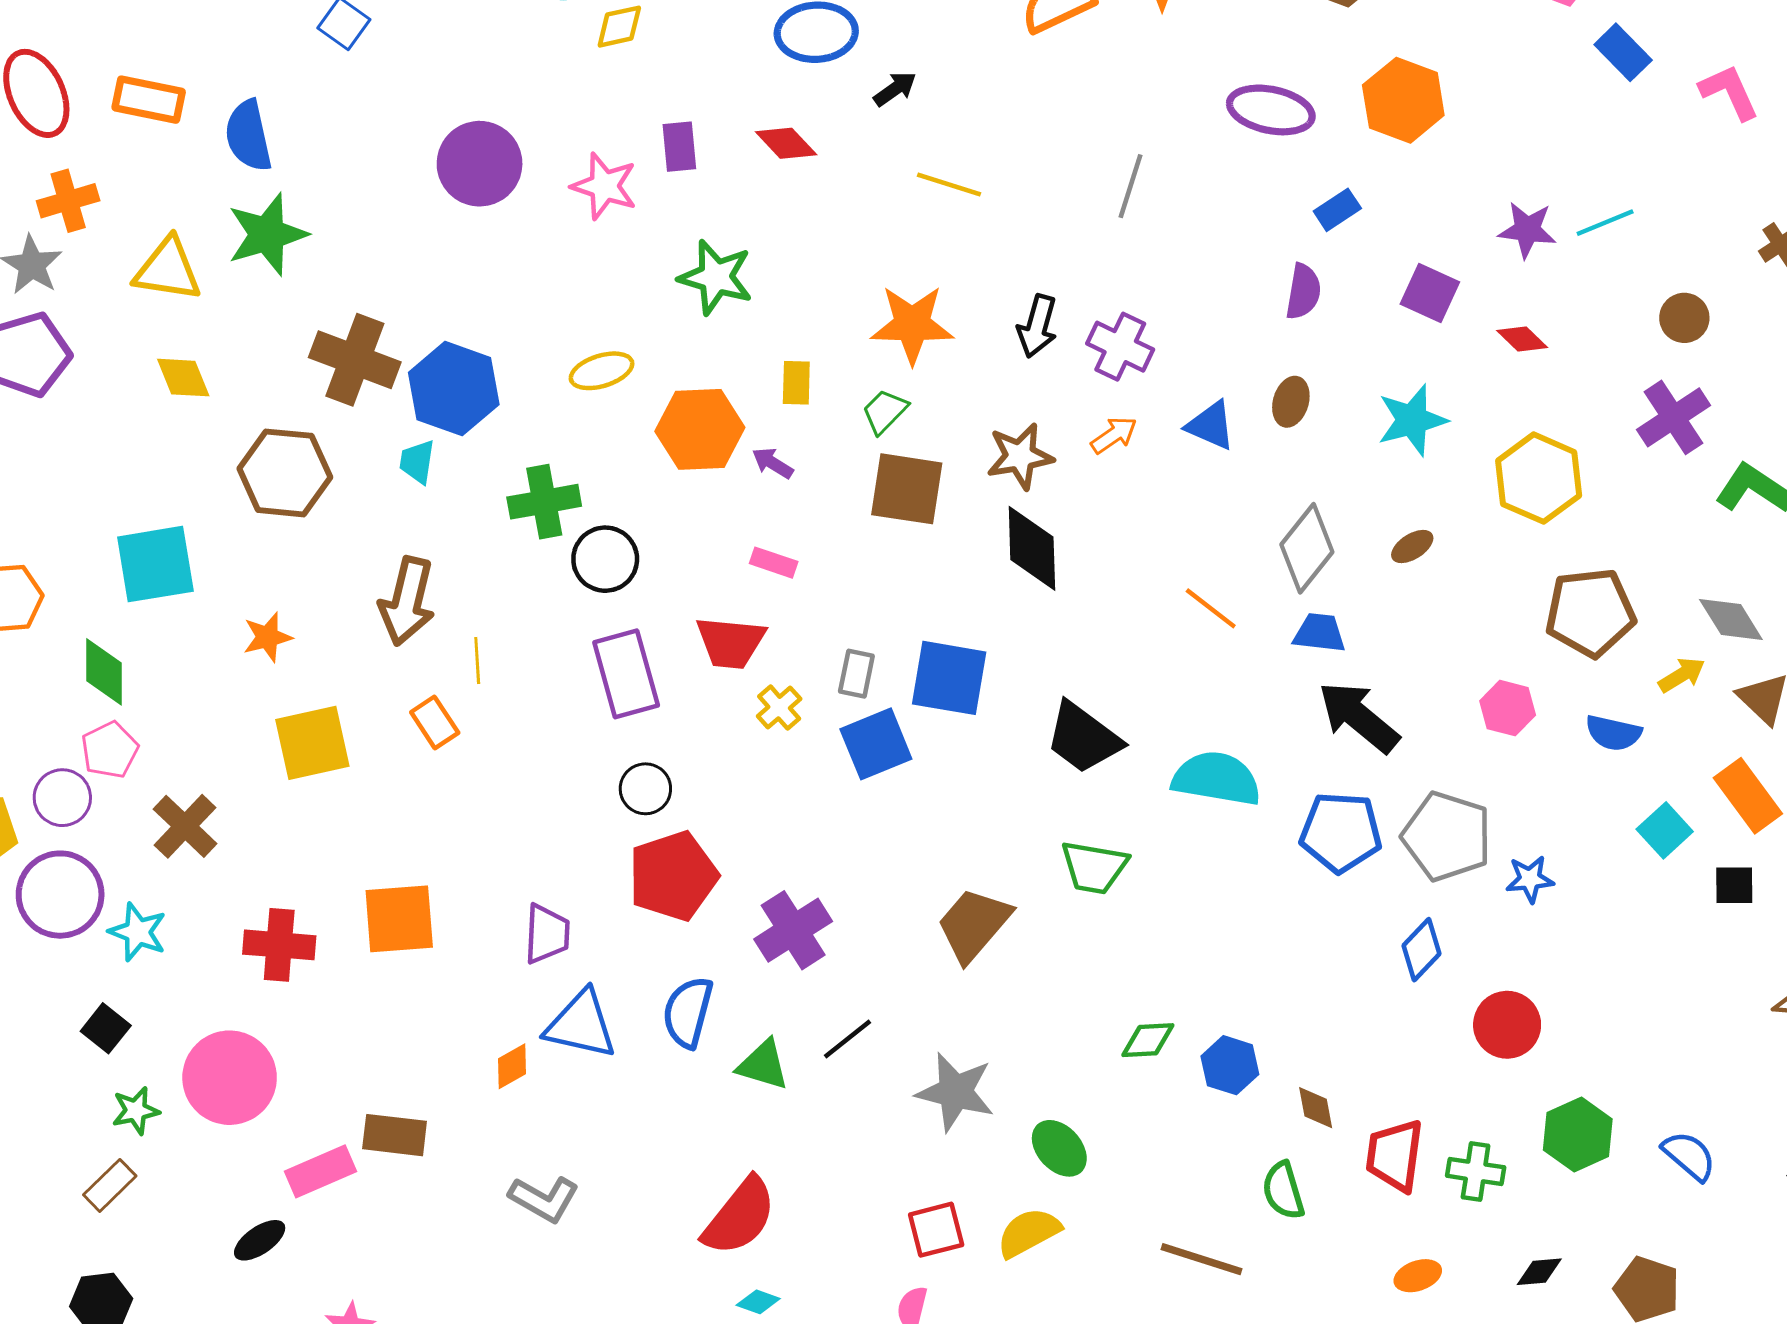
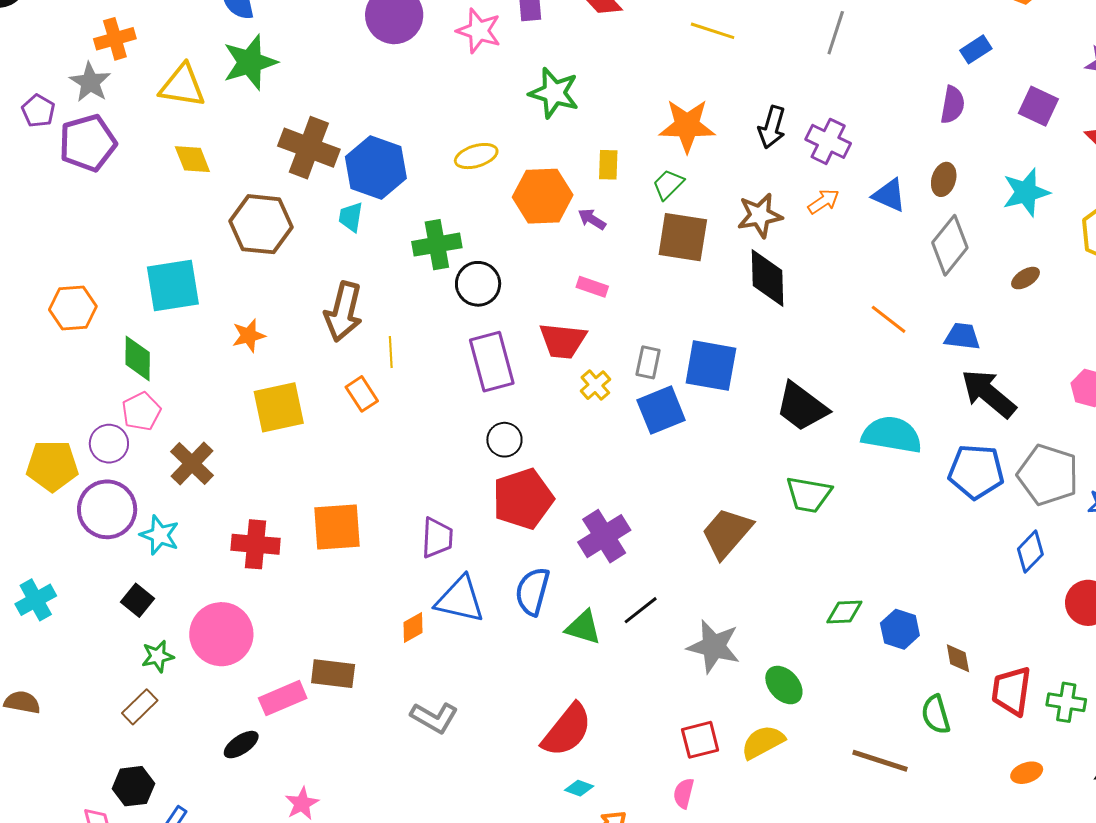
gray diamond: (1307, 548) -> (950, 245), moved

